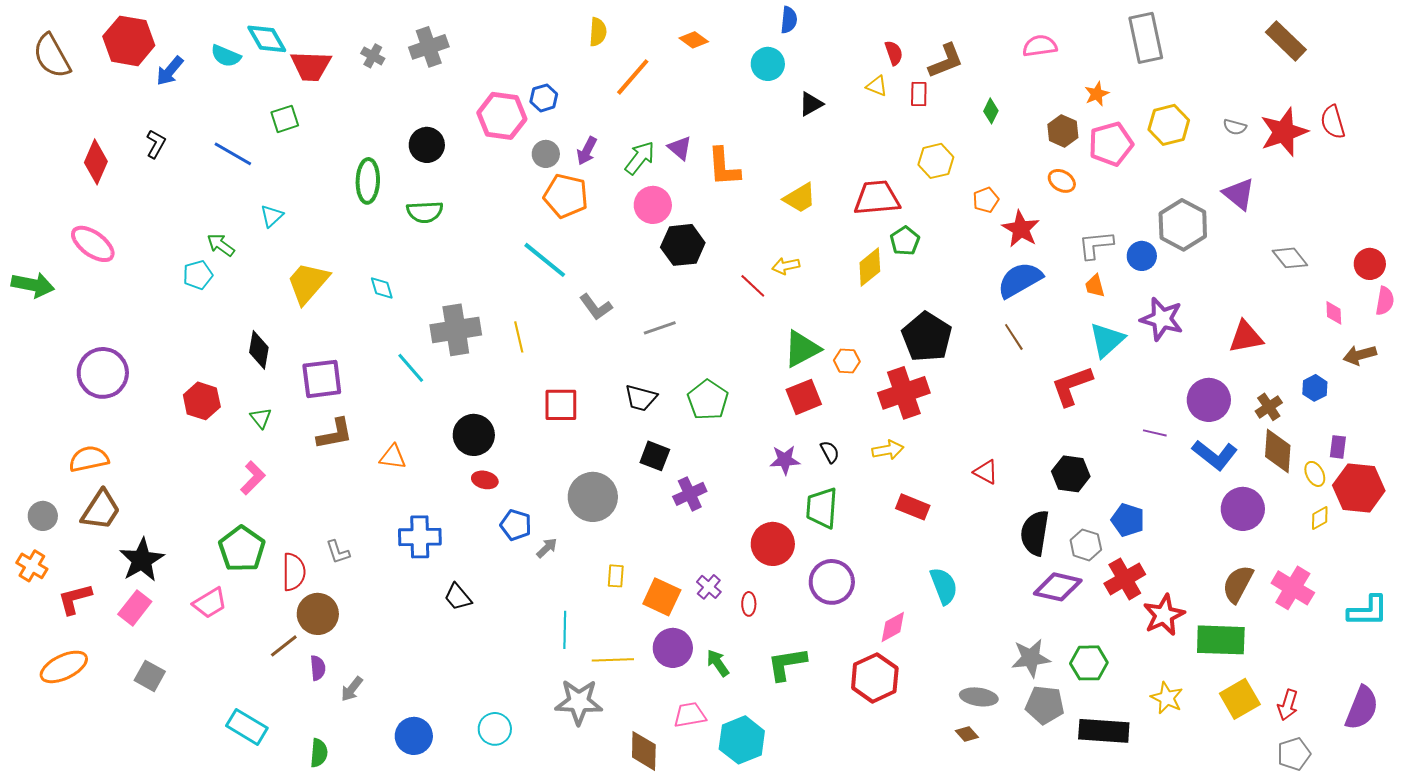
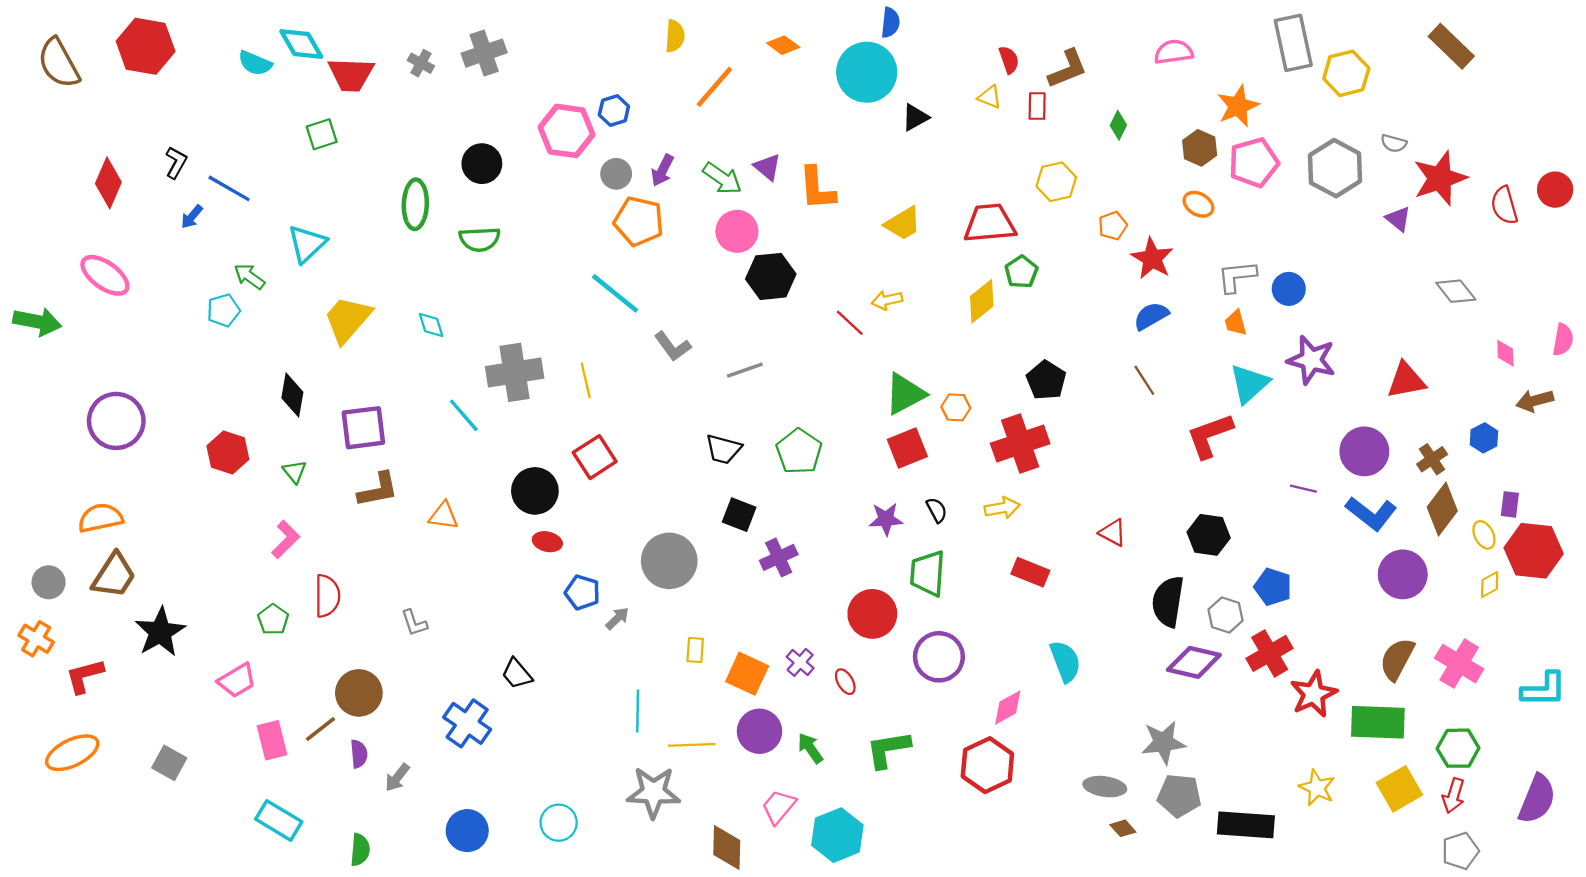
cyan circle: (768, 64) -> (867, 72), size x1.6
blue arrow: (170, 71) -> (192, 217), moved, size x0.7
orange star: (1097, 94) -> (1238, 106), size x1.5
red semicircle: (1333, 122) -> (1504, 205), moved
yellow hexagon: (1169, 125) -> (1346, 73), moved
red star: (1284, 132) -> (1440, 178), moved
blue line: (233, 154) -> (229, 188), moved
green arrow: (640, 158) -> (722, 178), turned 87
purple triangle: (1239, 194) -> (1398, 219), size x0.7
cyan triangle: (272, 216) -> (307, 244), size x1.5
gray hexagon: (1183, 225) -> (1335, 168), moved
red circle: (1370, 264) -> (1555, 190), moved
blue semicircle: (1020, 280) -> (1151, 316), size x0.7
black pentagon: (927, 337) -> (1046, 380), size x0.7
red square: (561, 405) -> (595, 457), moved, turned -33
brown diamond: (1278, 451) -> (1442, 509), turned 33
blue cross: (420, 537) -> (467, 723), moved, turned 36
green pentagon: (242, 549) -> (273, 620), size x0.6
gray L-shape: (338, 552) -> (414, 623), moved
red semicircle: (294, 572) -> (327, 596), moved
red ellipse: (749, 604) -> (845, 682), turned -30
pink rectangle: (135, 608) -> (272, 740), moved, turned -52
green hexagon: (1089, 663) -> (1458, 748), moved
pink trapezoid: (690, 715) -> (779, 807), turned -40
brown diamond: (967, 734) -> (1123, 828), moved

